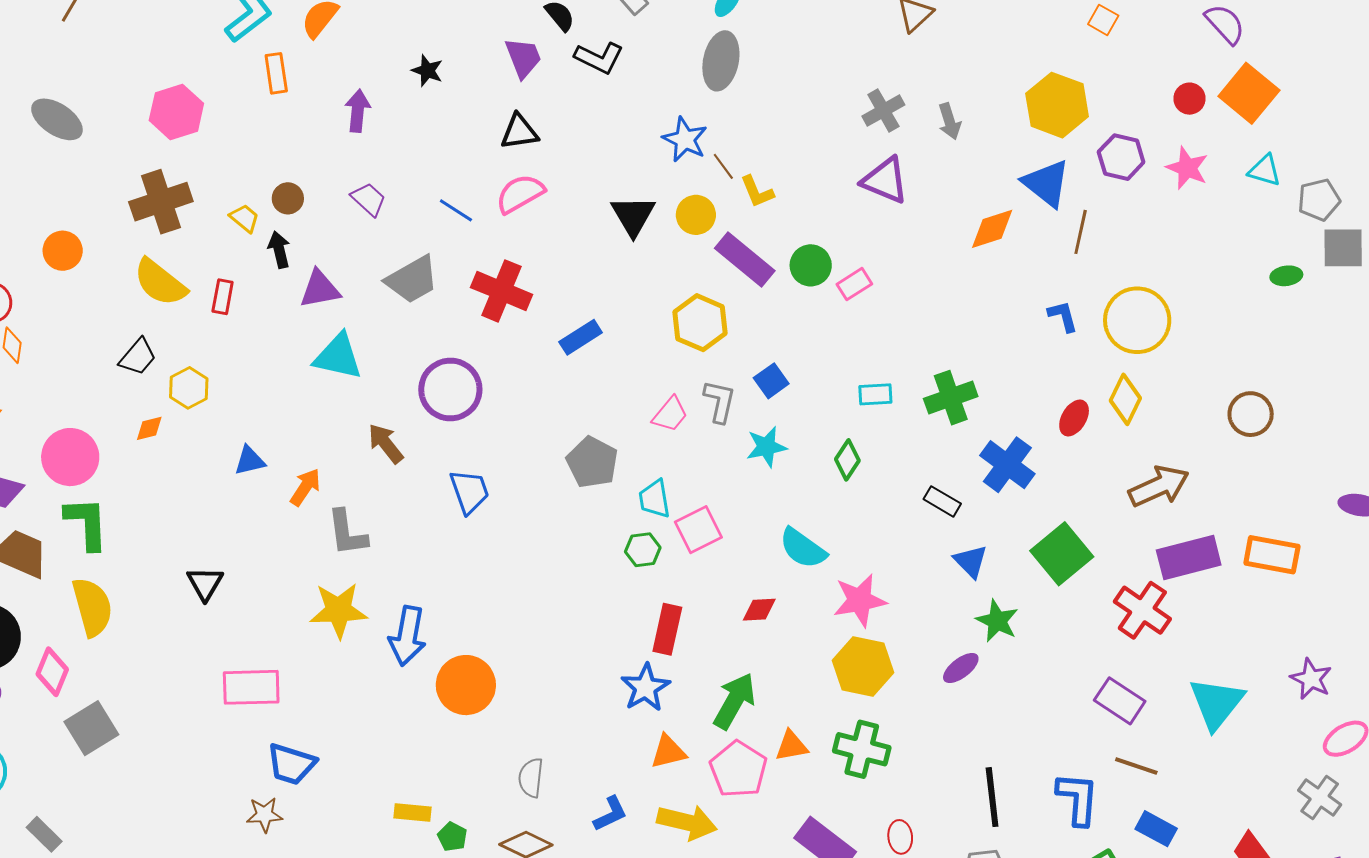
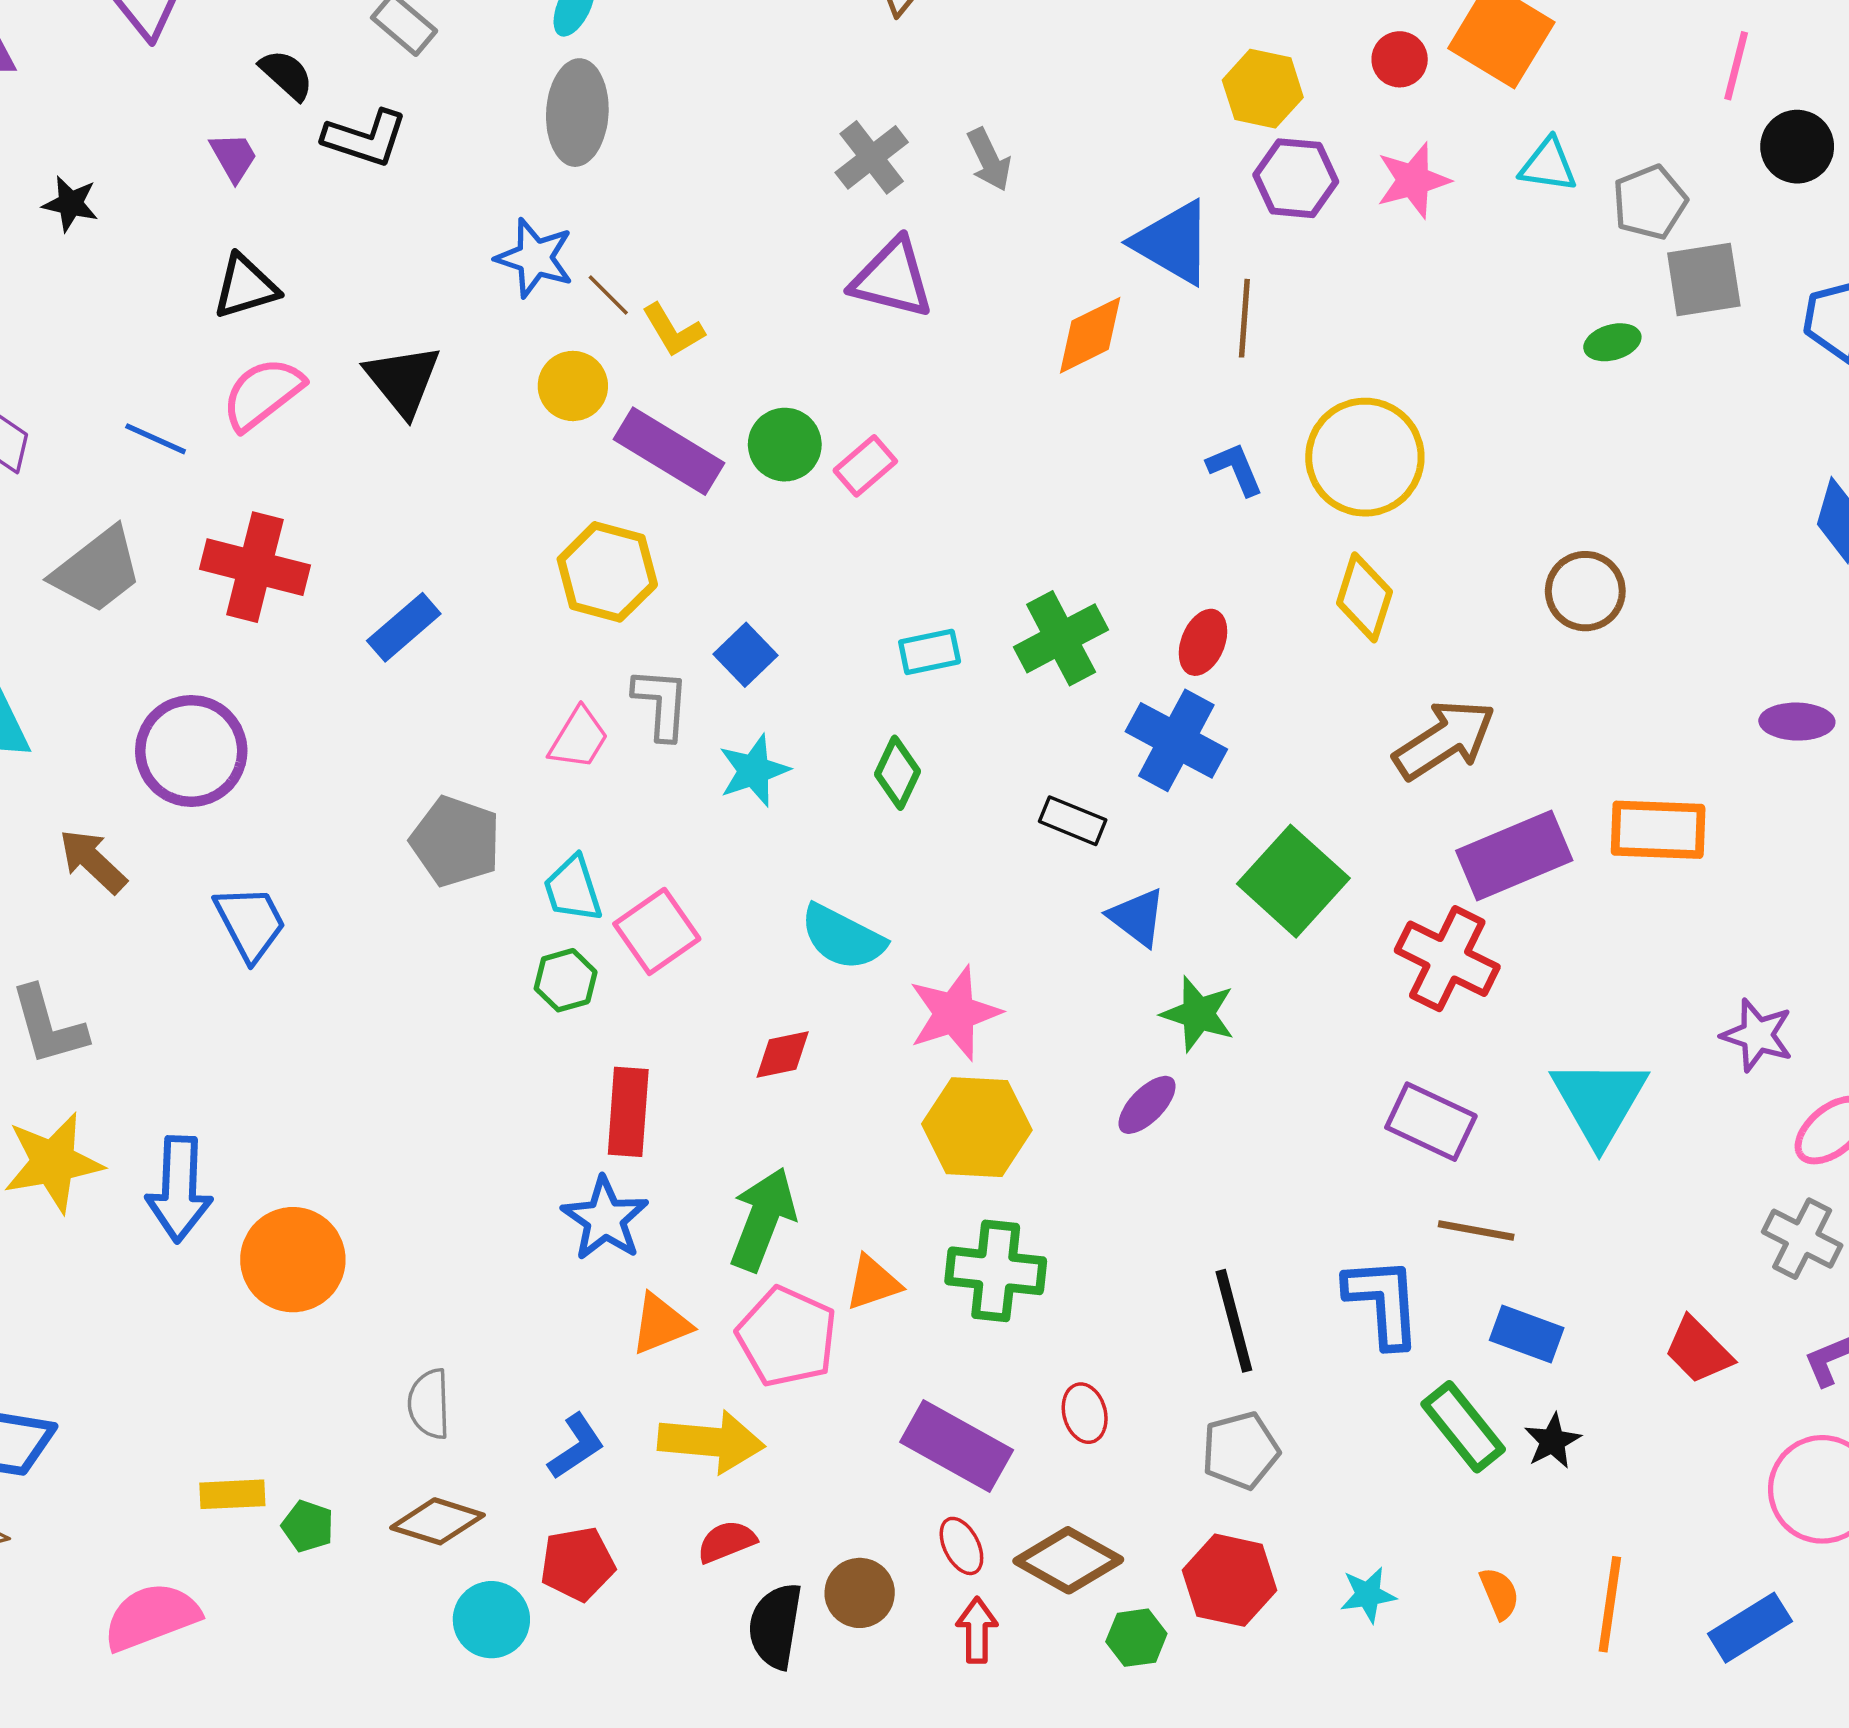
purple trapezoid: (523, 58) -> (234, 157), size x0.7
yellow hexagon: (1057, 105) -> (1263, 89), moved, size x0.7
pink star: (1187, 168) -> (1413, 180), turned -30
black triangle: (633, 216) -> (403, 380), moved
red ellipse: (1074, 418) -> (1203, 642), moved

